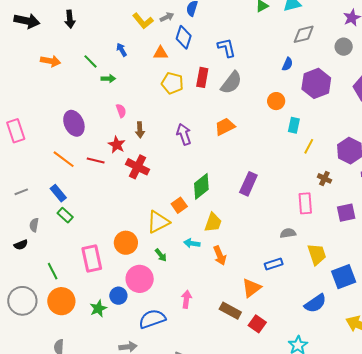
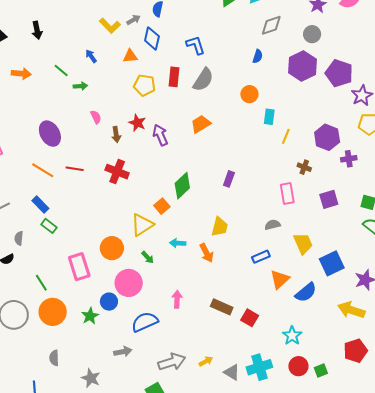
purple hexagon: (316, 83) -> (302, 66), moved
red star: (117, 145) -> (137, 123), moved
purple rectangle: (248, 184) -> (229, 179), size x0.7
yellow trapezoid: (213, 222) -> (220, 227), moved
orange triangle: (251, 288) -> (280, 279), moved

